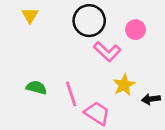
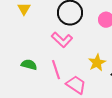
pink L-shape: (107, 51) -> (62, 40), moved

